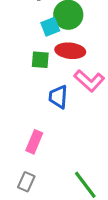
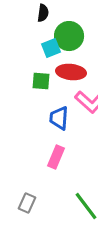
pink rectangle: (34, 142) -> (56, 157), moved

